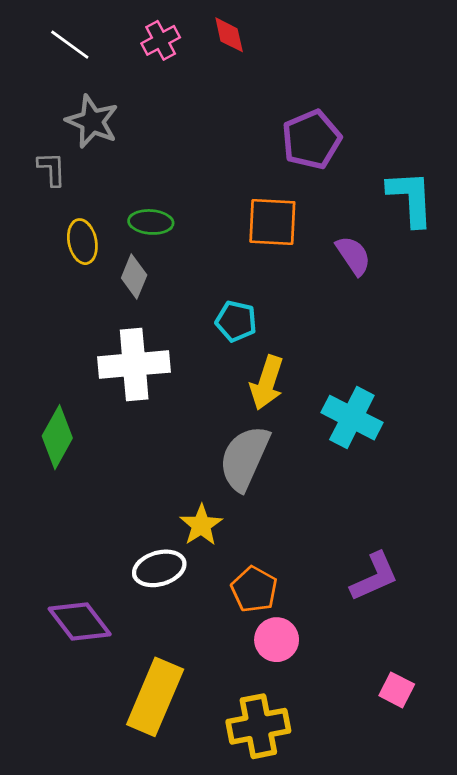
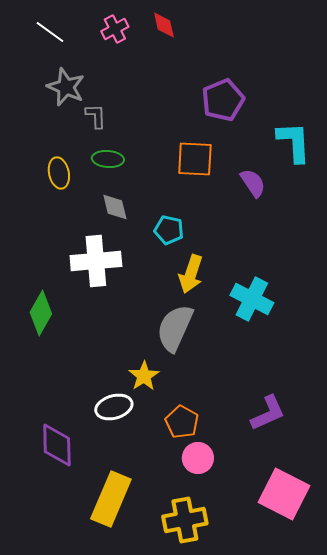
gray L-shape: (52, 169) -> (96, 116), moved
gray diamond: (134, 276) -> (115, 207), moved, turned -36
purple diamond: (80, 621) -> (57, 445), turned 36
pink square: (397, 690) -> (284, 494), size x2.0

